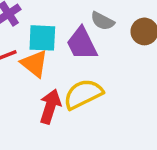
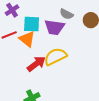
purple trapezoid: (82, 44) -> (54, 27), turned -55
red arrow: (50, 107) -> (36, 64), turned 36

